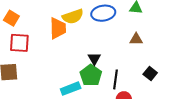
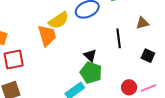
brown triangle: (136, 39) -> (142, 23), moved
black line: (116, 79) -> (119, 38), moved

